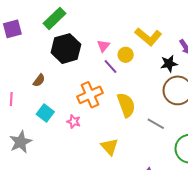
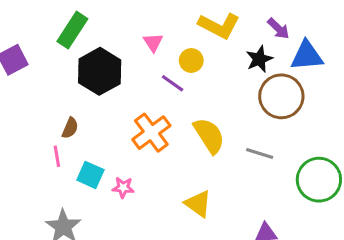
pink triangle: (103, 46) -> (153, 42), moved
pink line: (11, 99) -> (57, 156), moved
pink star: (74, 121) -> (123, 188), moved

